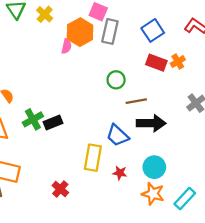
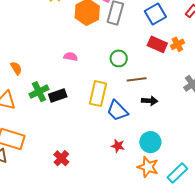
pink semicircle: (66, 46) -> (71, 57), moved, turned -96
black arrow: (151, 123) -> (150, 101), size x0.6
yellow rectangle: (93, 158) -> (98, 94), moved

